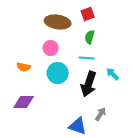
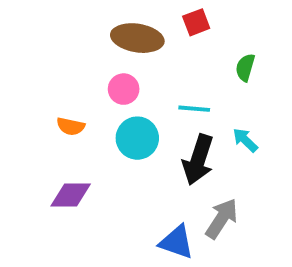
green semicircle: (90, 37) -> (245, 67), moved
gray arrow: (101, 114) -> (222, 219), size x1.5

